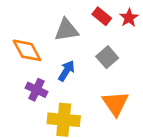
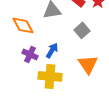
blue arrow: (66, 71) -> (52, 50), moved

